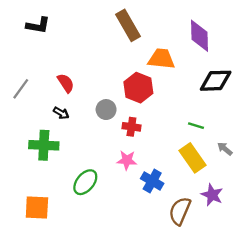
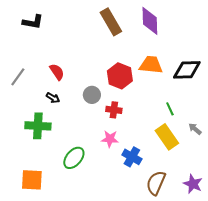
purple diamond: (199, 36) -> (150, 21), moved
orange trapezoid: (161, 59) -> (151, 65), moved
green line: (196, 126) -> (170, 109), turned 48
purple star: (212, 195) -> (193, 184), moved

